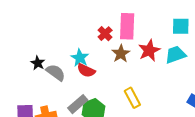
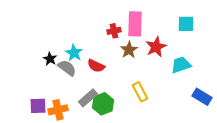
red cross: (105, 34) -> (114, 31), turned 32
cyan trapezoid: (175, 55) -> (181, 65), moved
cyan star: (80, 58) -> (74, 53), moved

